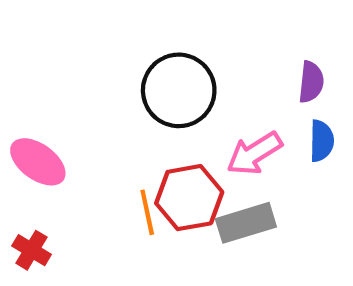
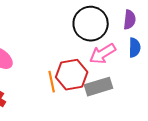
black circle: (179, 90) -> (91, 24), moved

